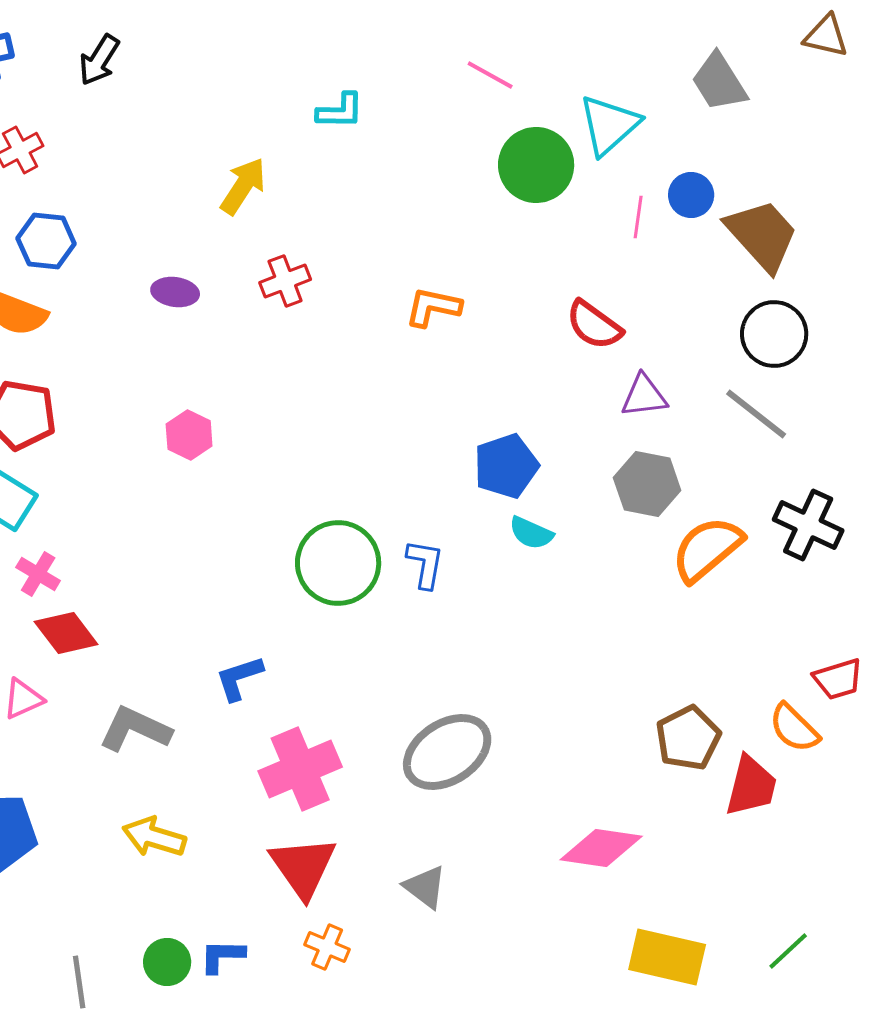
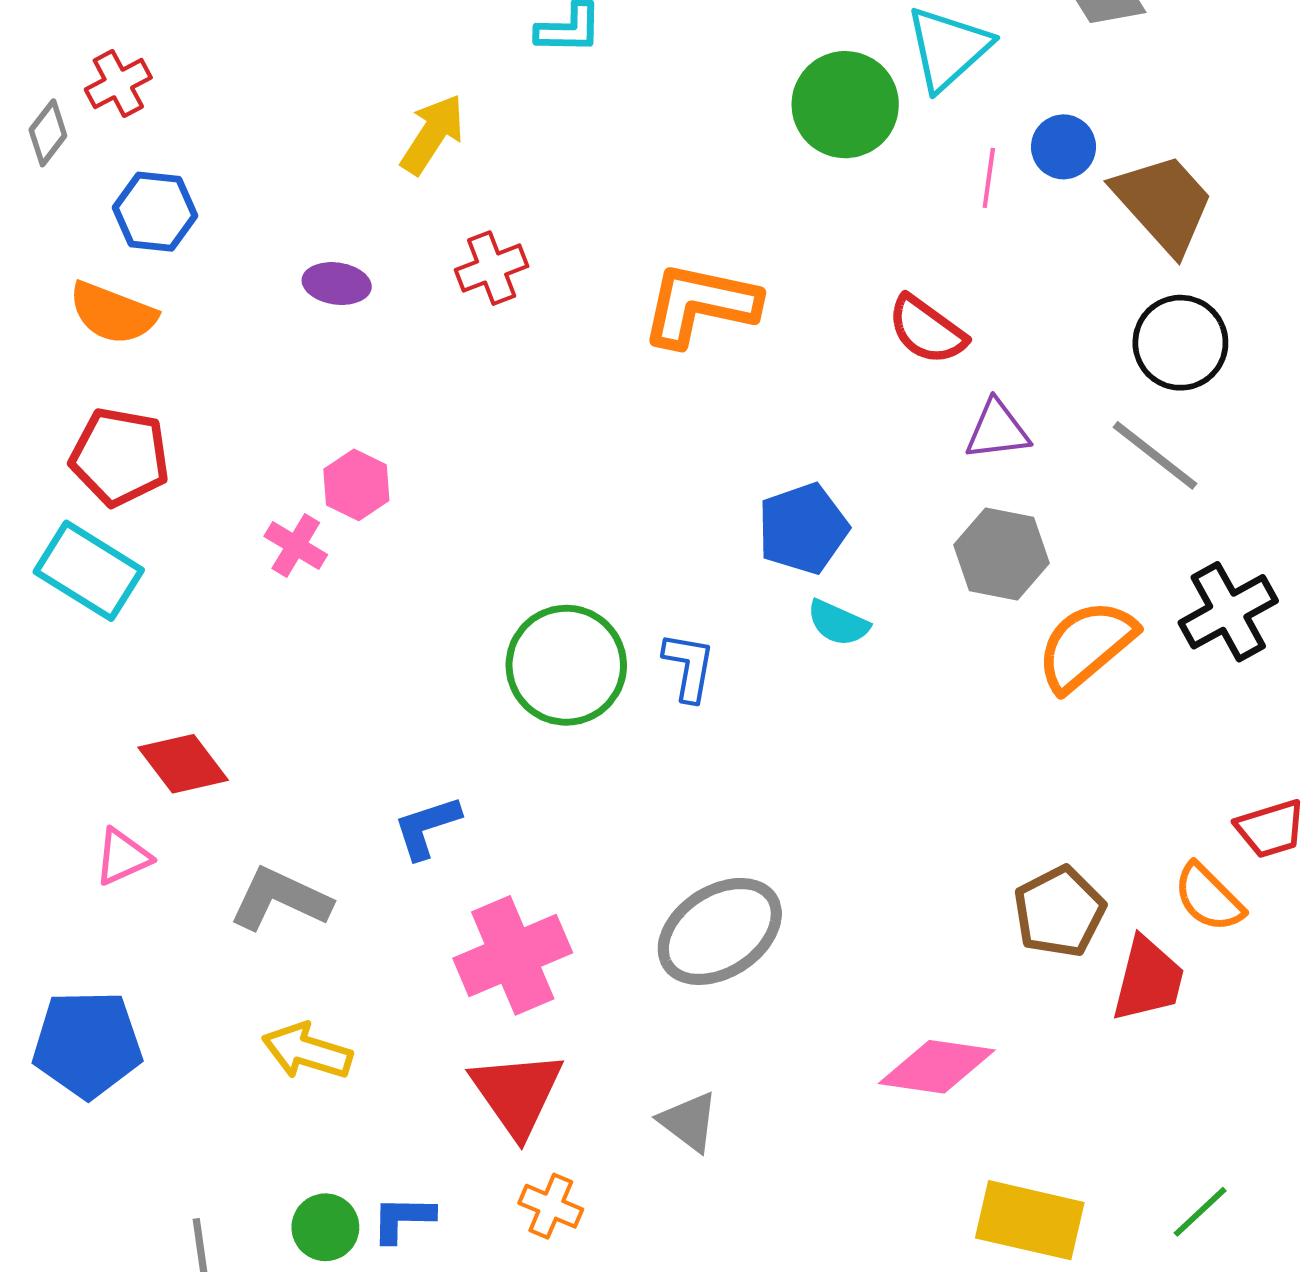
orange L-shape: (433, 307) -> (700, 305), size x1.5
black cross: (808, 525) -> (1228, 612), turned 36
pink cross: (38, 574) -> (296, 546), moved

